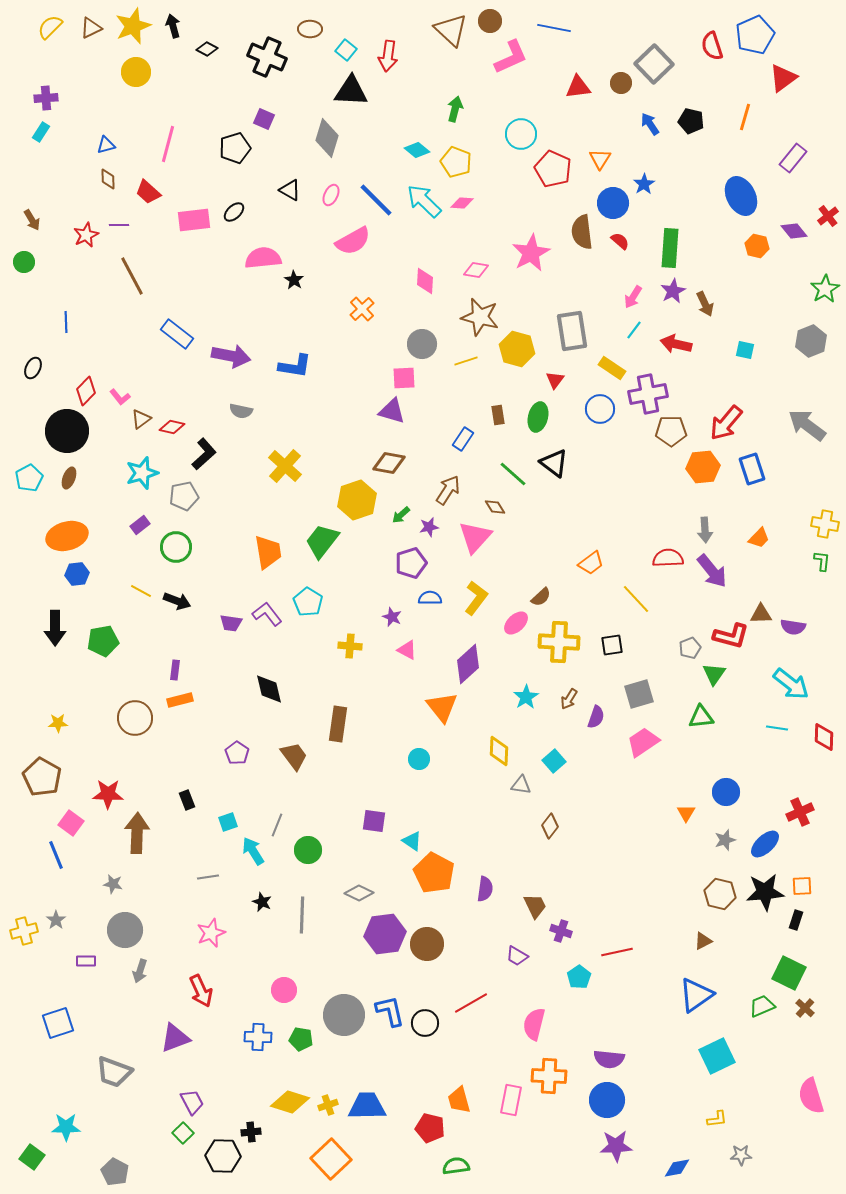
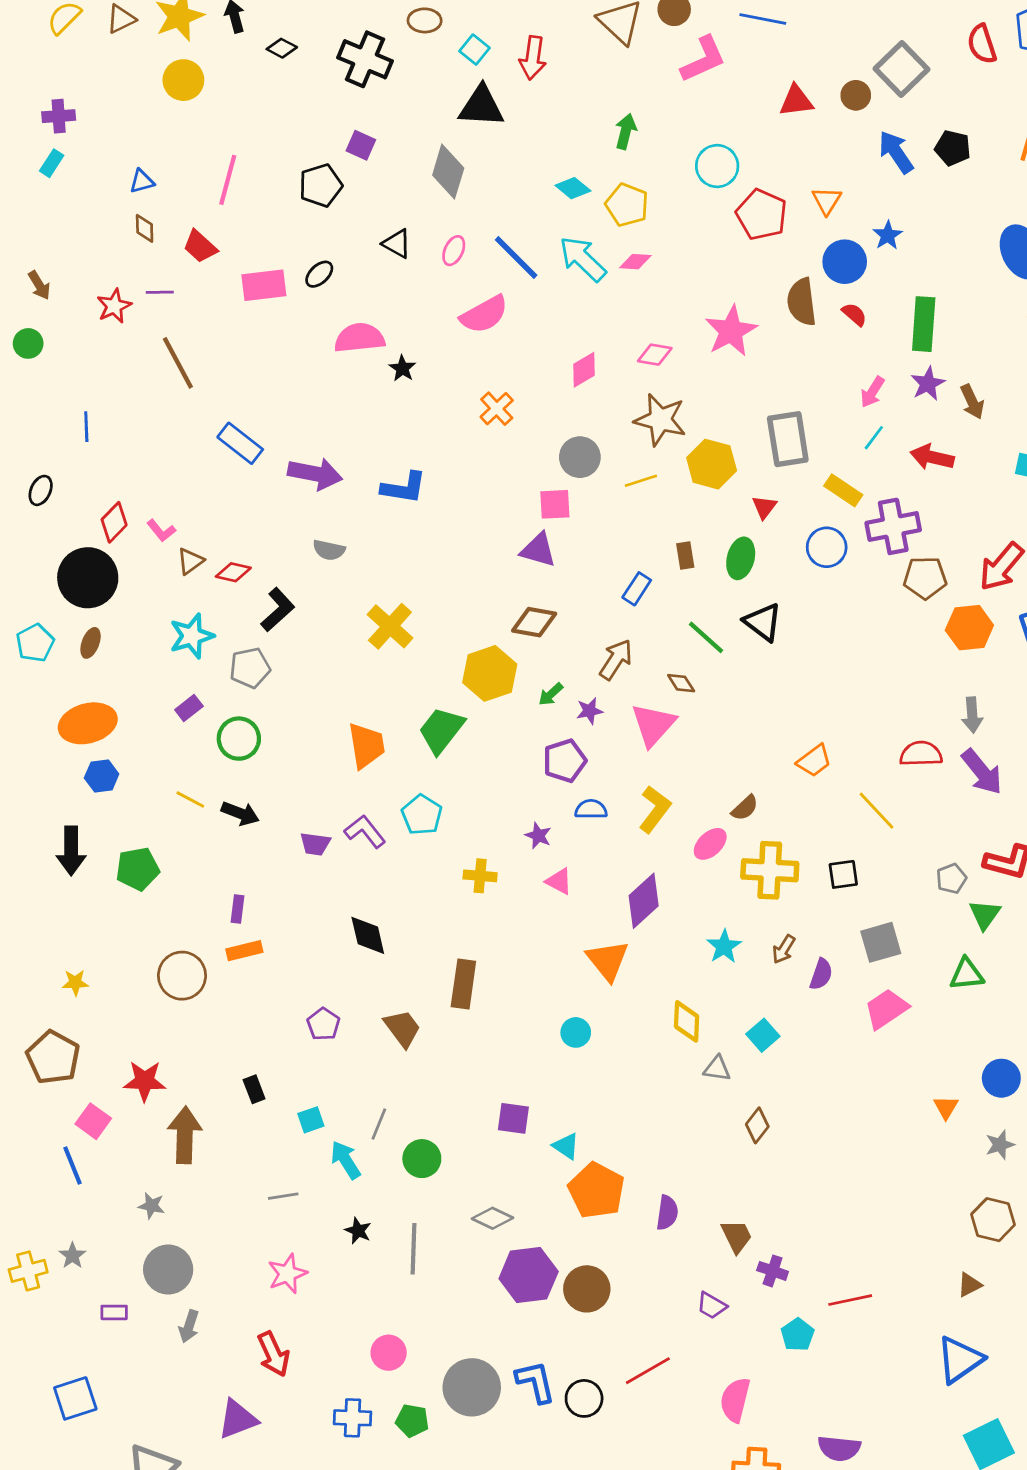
blue arrow: (650, 124) -> (896, 152), size x1.4
pink diamond: (425, 281) -> (584, 370), turned 56

